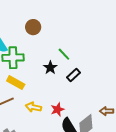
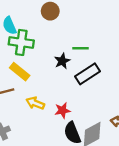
green line: (64, 54) -> (80, 48), turned -56
black rectangle: (73, 75) -> (87, 74), size x1.5

